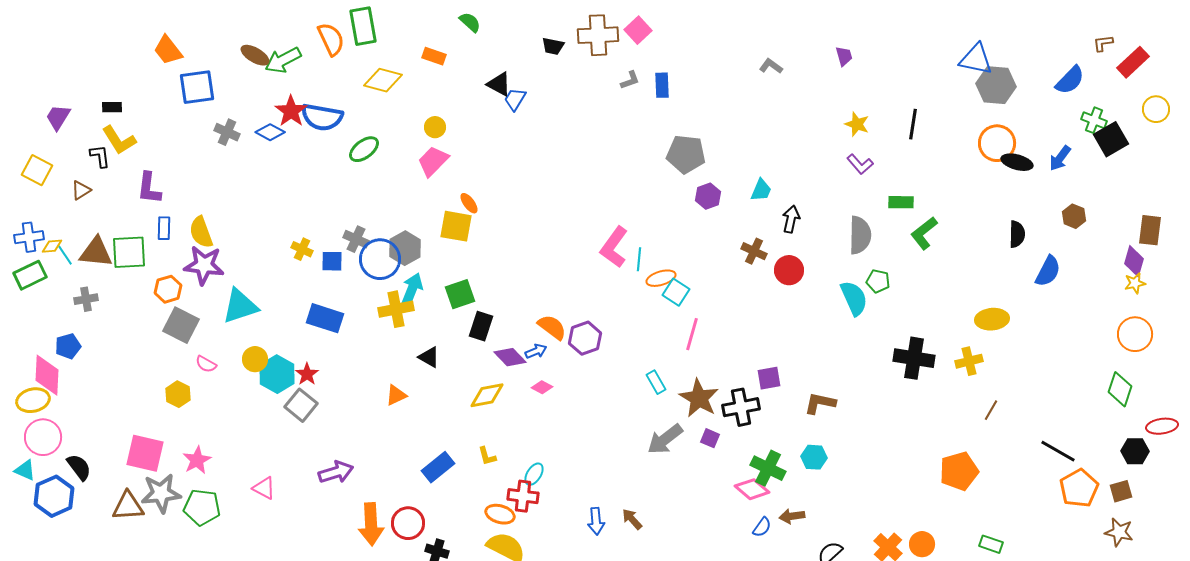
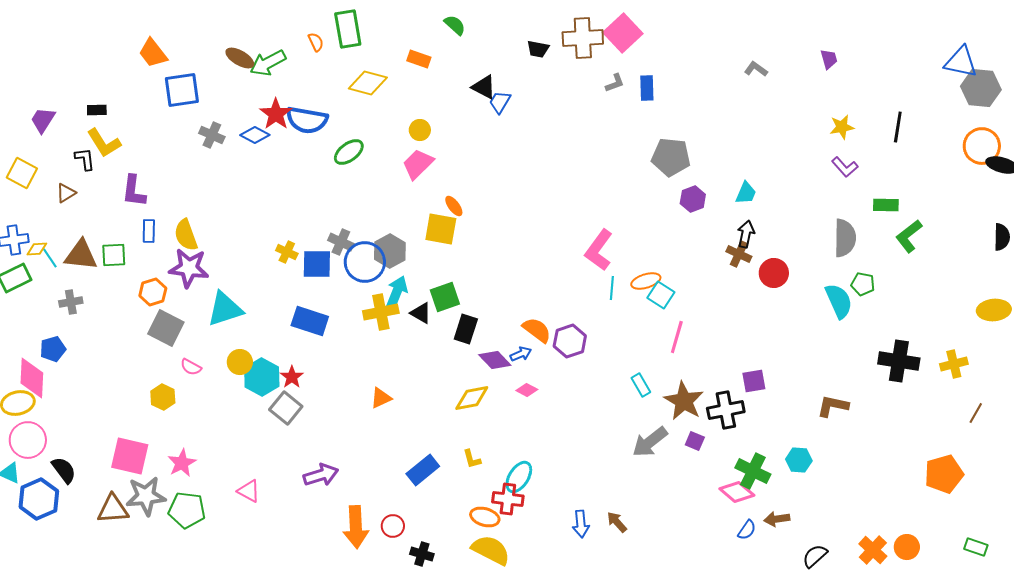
pink square: (638, 30) -> (623, 33), size x1.4
orange semicircle: (331, 39) -> (316, 42), size x0.6
yellow star: (857, 124) -> (842, 127), turned -30
black arrow: (791, 219) -> (746, 234), moved
green square: (129, 252) -> (114, 255), size x0.7
cyan line: (639, 259) -> (612, 288), moved
blue square: (332, 261) -> (317, 264), size x1.4
yellow ellipse: (992, 319) -> (994, 310), moved
black triangle: (429, 357) -> (421, 313), moved
brown L-shape: (820, 403) -> (833, 406), moved
cyan ellipse: (534, 474) -> (519, 477), size x1.4
red circle: (408, 523) -> (393, 526), size x0.7

